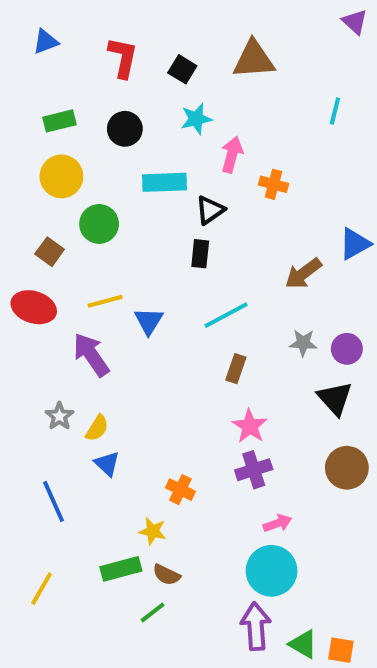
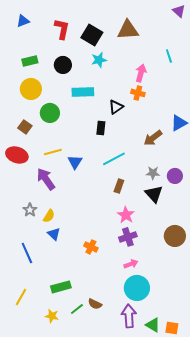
black square: (182, 69) -> (92, 35), size x1.5
cyan line: (335, 111) -> (169, 56), turned -32
pink arrow: (232, 155) -> (141, 73), moved
black triangle: (210, 210) -> (116, 107), moved
black triangle: (335, 398) -> (154, 194), moved
pink arrow: (277, 523) -> (131, 264), moved
yellow star: (153, 531) -> (52, 316), moved
brown semicircle: (166, 575) -> (95, 304), moved

